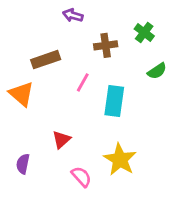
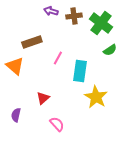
green cross: (144, 32) -> (101, 23), size x1.6
brown cross: (106, 45) -> (74, 16), moved
yellow star: (120, 160) -> (96, 97), moved

